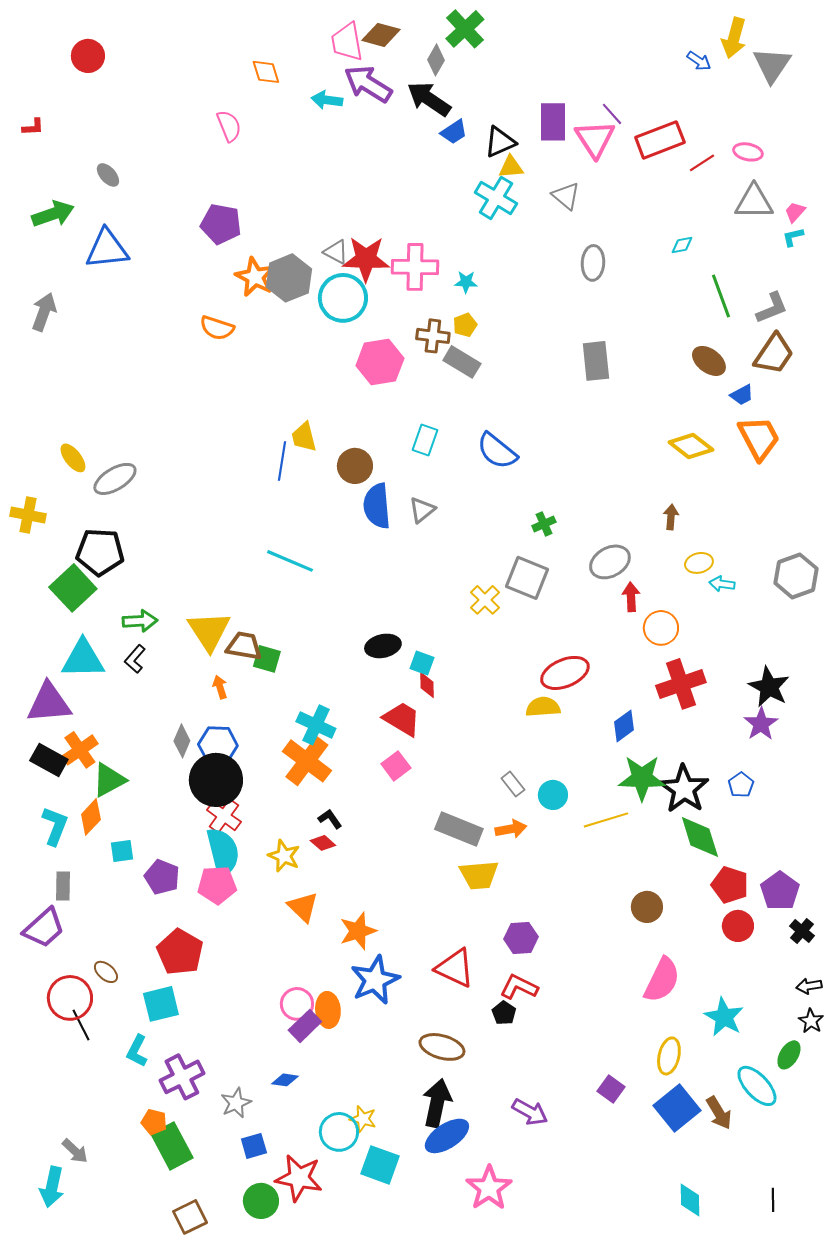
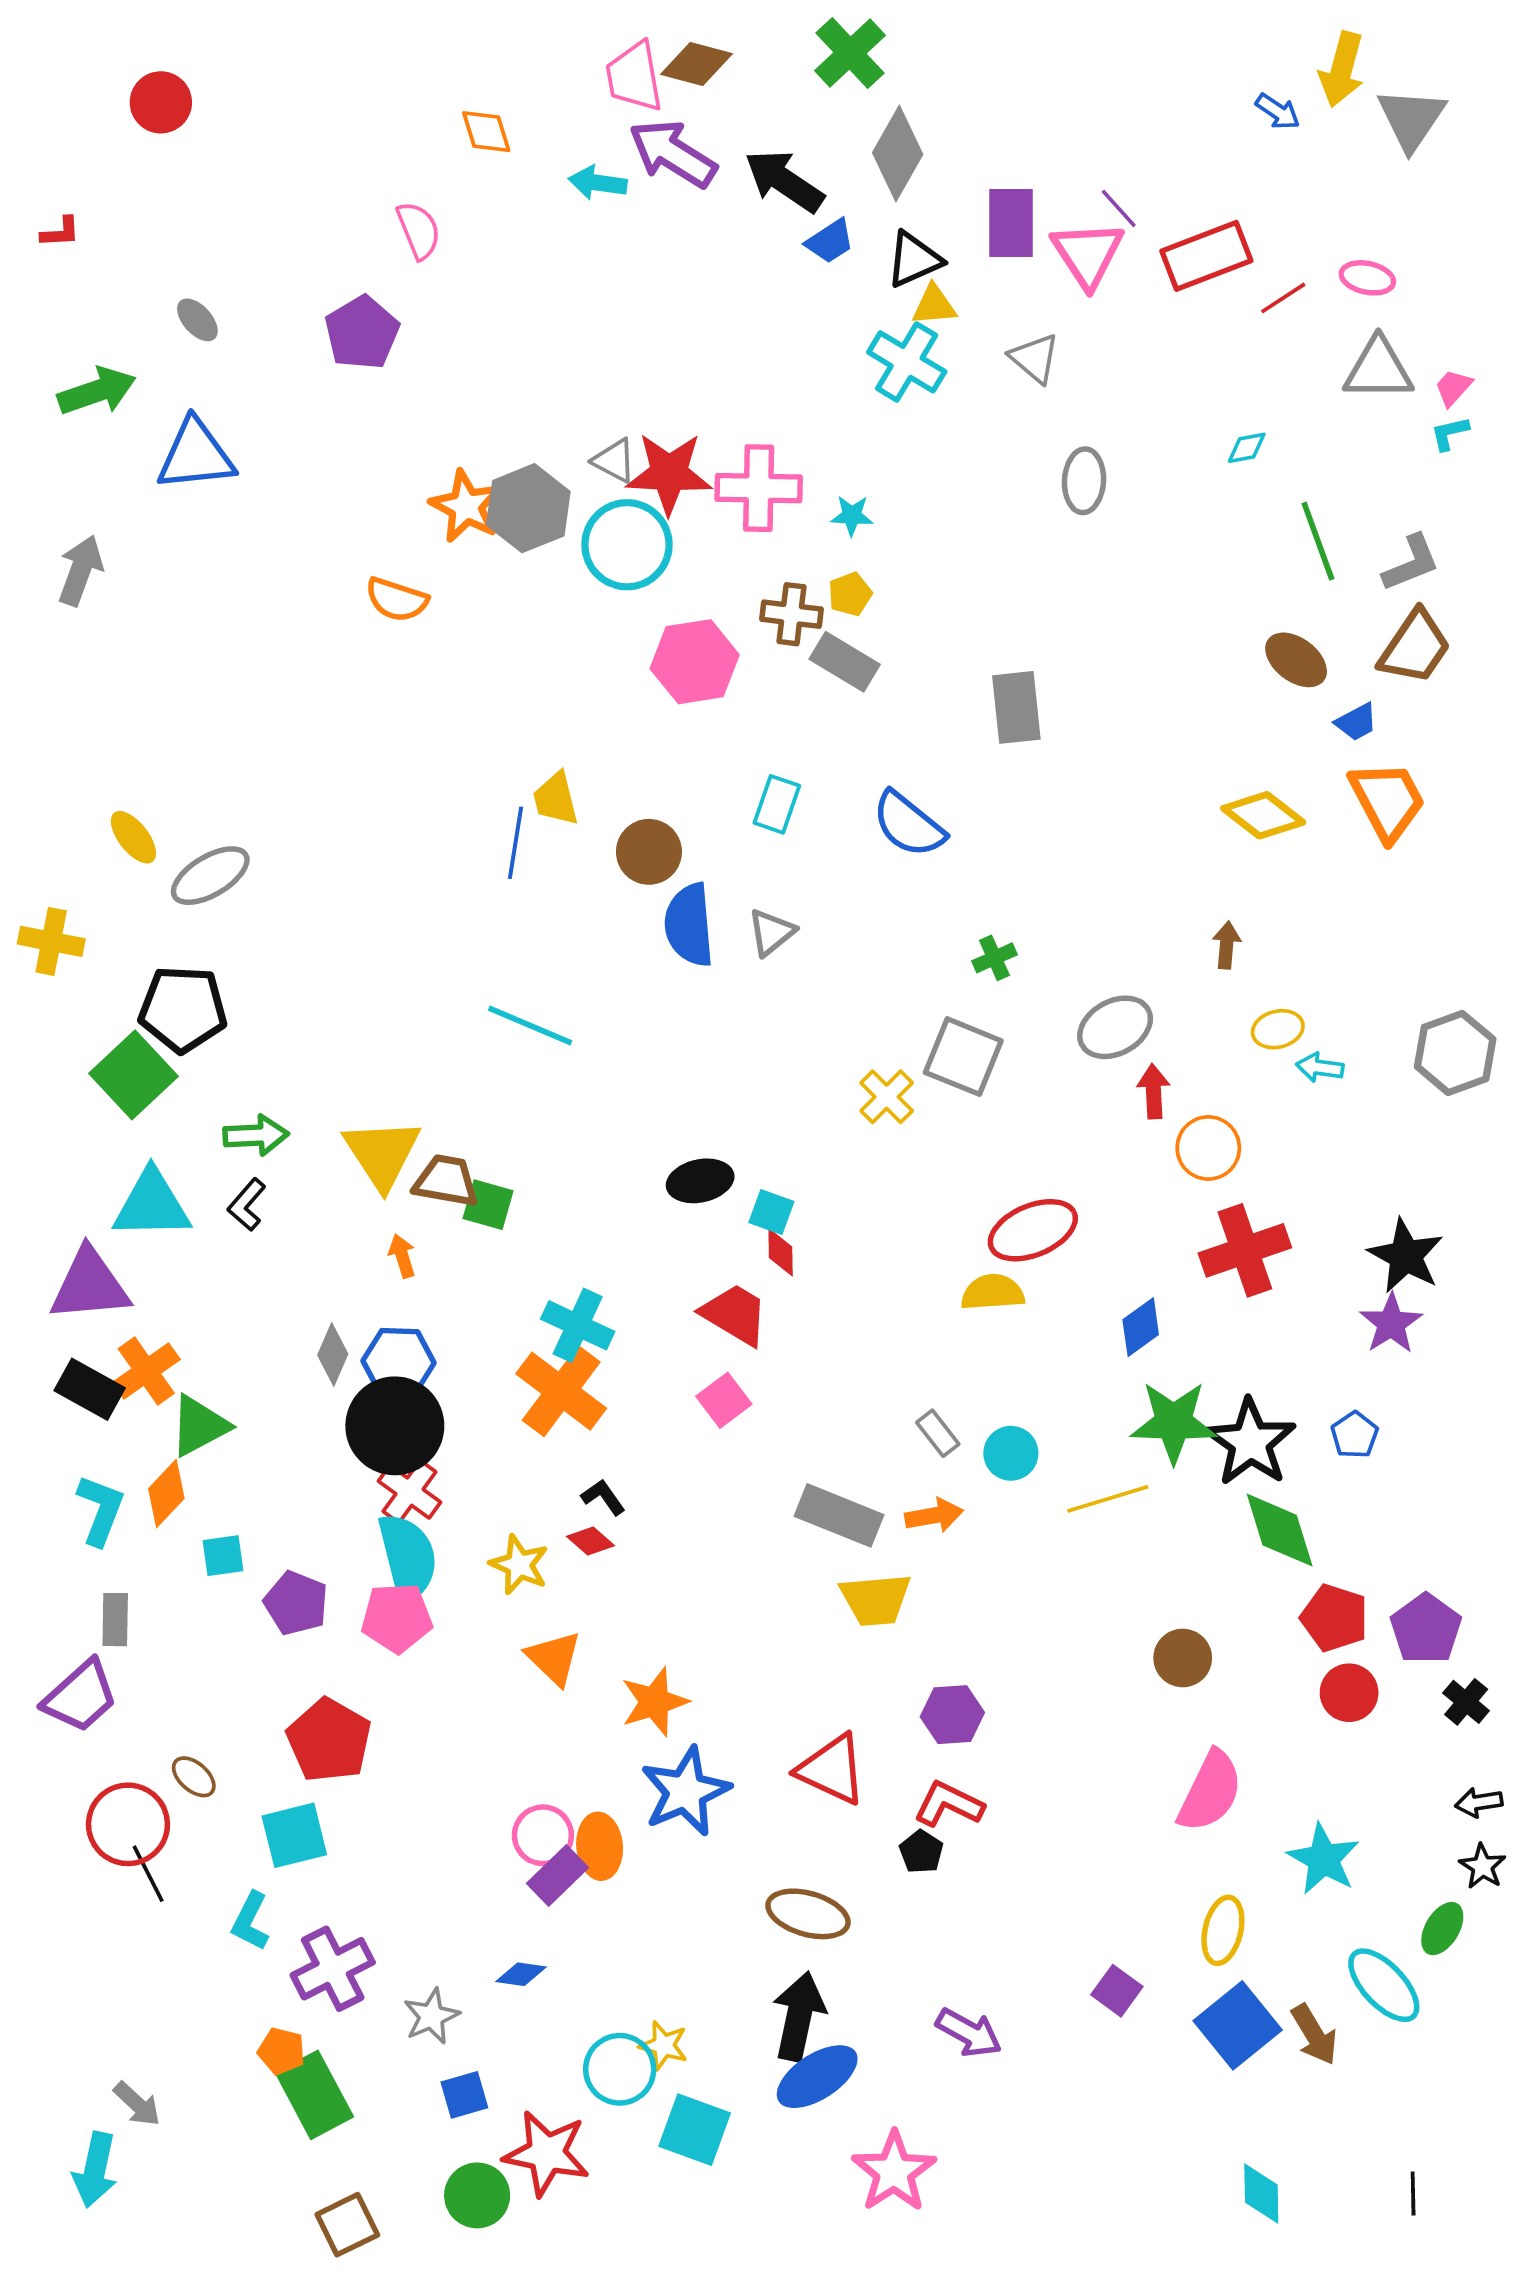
gray diamond: (436, 60) -> (898, 154), moved, size x1.6
purple pentagon: (221, 224) -> (362, 333), moved, turned 30
gray rectangle: (596, 361) -> (1016, 707), moved

